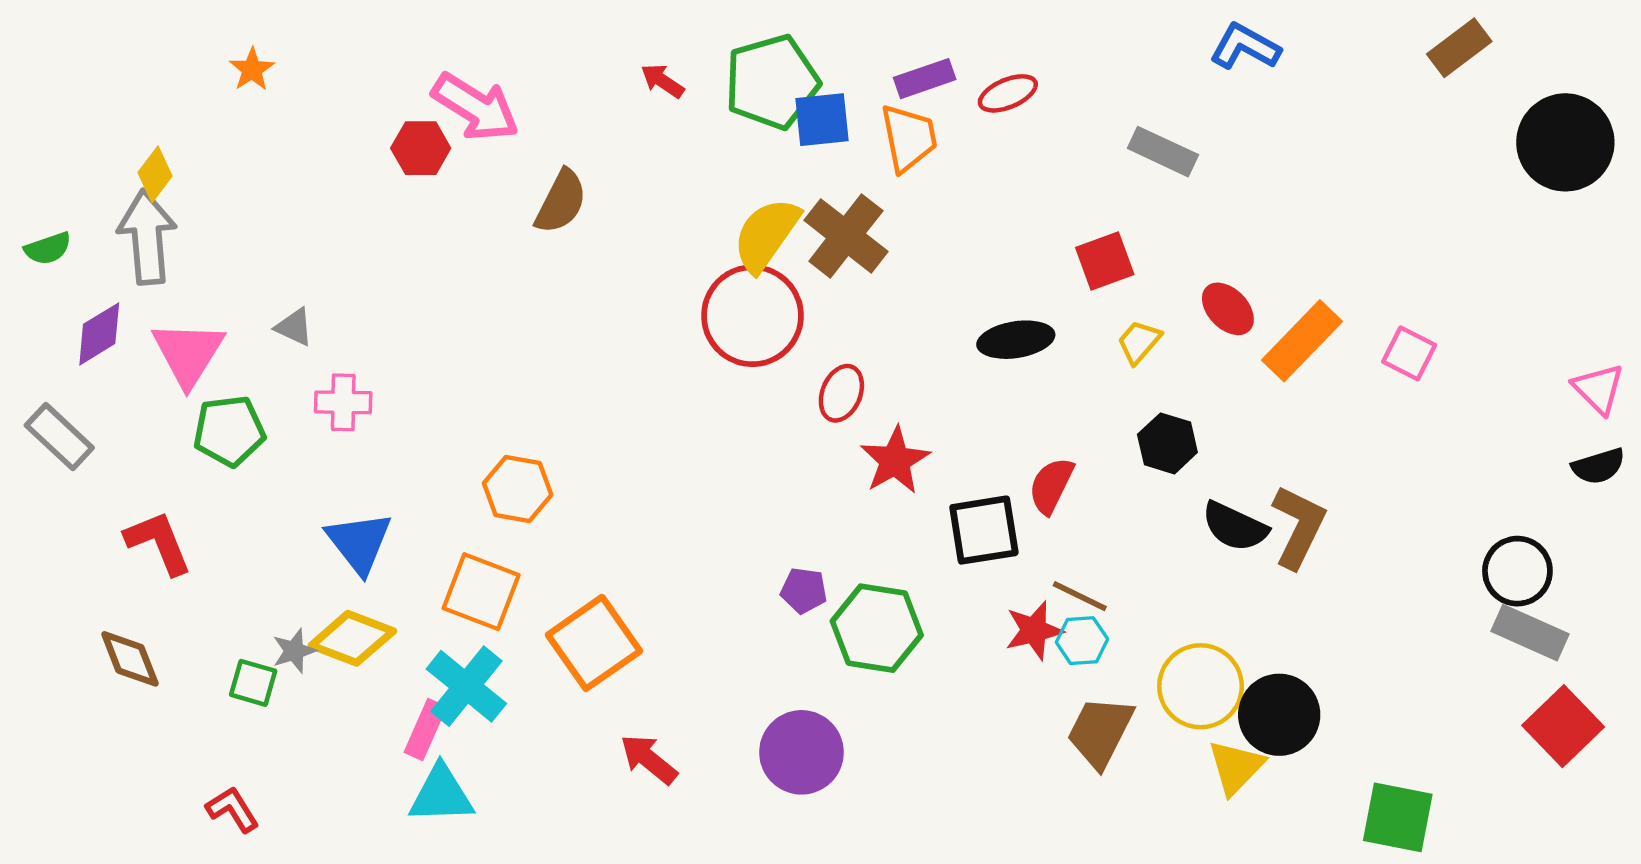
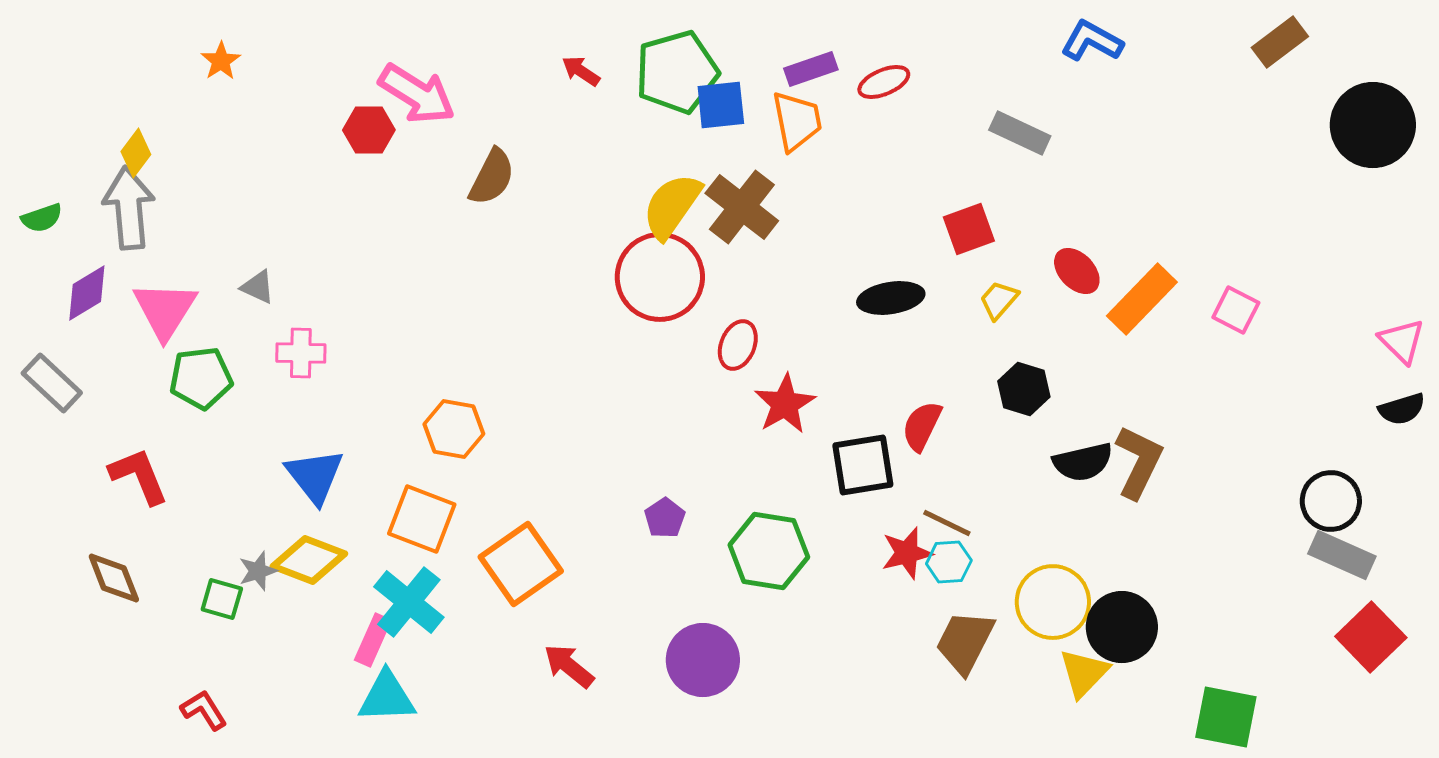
black semicircle: (1235, 527) -> (1083, 462), turned -38
purple pentagon: (804, 590) -> (665, 518), moved, turned 30

